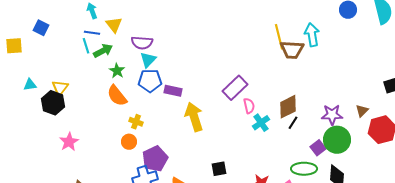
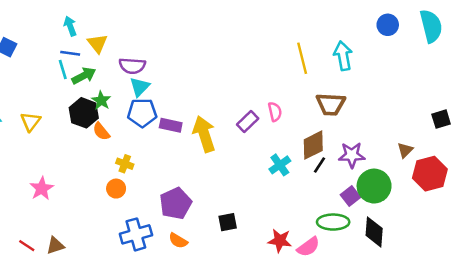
brown trapezoid: (292, 50) -> (331, 104), moved
purple rectangle: (235, 88) -> (248, 122), size x0.7
orange semicircle: (117, 96) -> (101, 131), size x0.7
black hexagon: (53, 103) -> (84, 113), moved
pink semicircle: (249, 106) -> (275, 112), moved
purple star: (332, 115) -> (352, 155), moved
yellow arrow: (194, 117) -> (204, 134), moved
purple pentagon: (155, 159) -> (176, 203), moved

